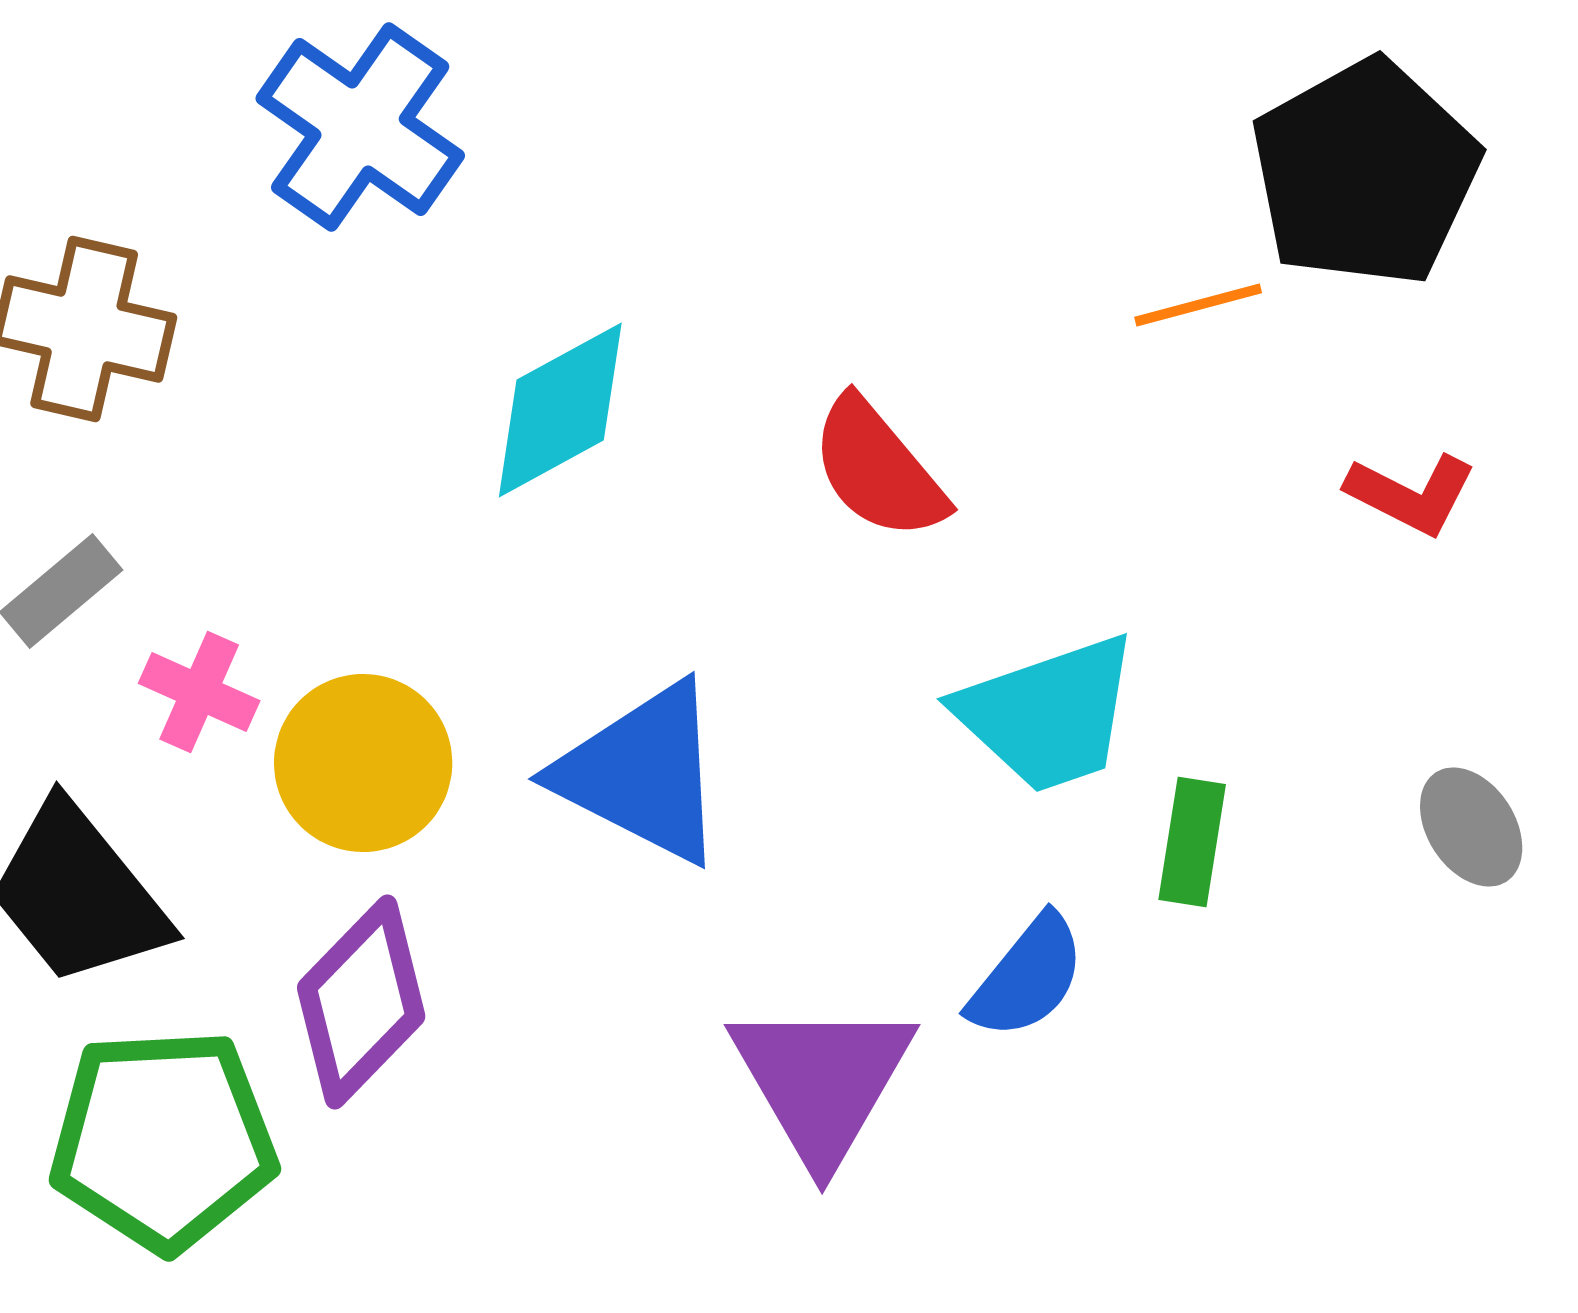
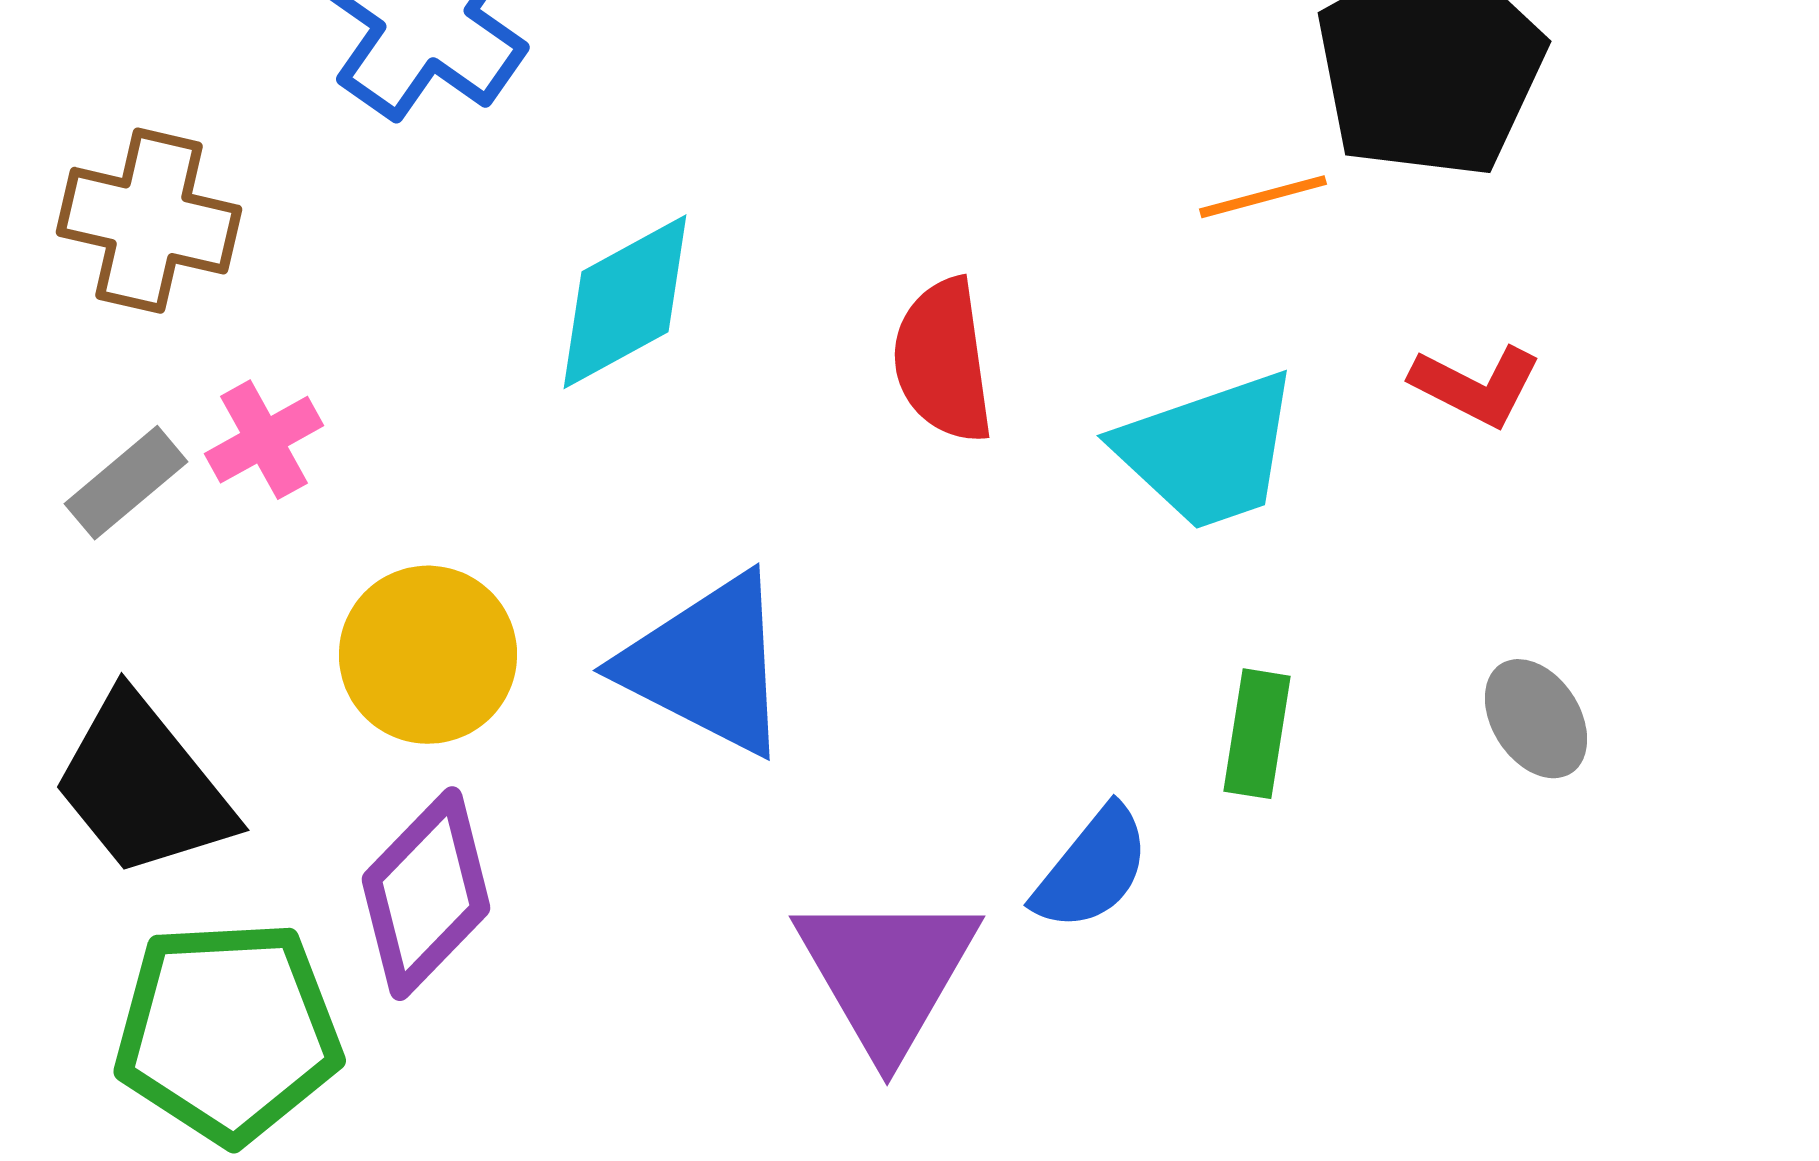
red semicircle: (878, 469) -> (943, 361), turned 32
pink cross: (199, 692) -> (264, 440), moved, turned 37
cyan trapezoid: (1048, 714) -> (1208, 451), moved

